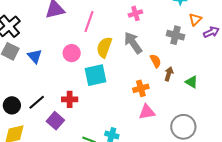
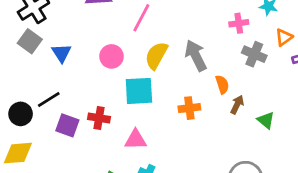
pink cross: (135, 13) -> (239, 23), moved
orange cross: (141, 88) -> (189, 108), moved
black line: (37, 102) -> (49, 100), moved
pink triangle: (147, 112) -> (136, 140), moved
purple square: (55, 121) -> (67, 125), moved, turned -30

